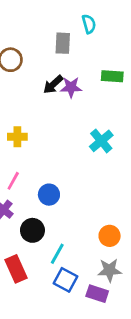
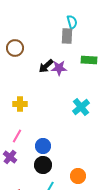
gray rectangle: (63, 43) -> (67, 36), moved
black circle: (32, 230) -> (43, 165), moved
orange circle: (110, 236) -> (78, 176), moved

